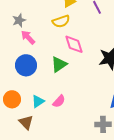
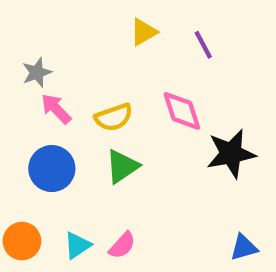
yellow semicircle: (61, 21) -> (114, 117), moved
pink diamond: (74, 44) -> (182, 111), moved

